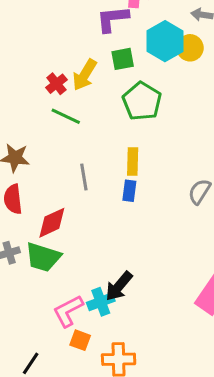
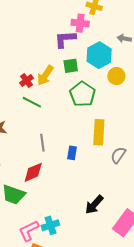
yellow circle: (190, 48) -> (116, 76), moved
yellow rectangle: (133, 162) -> (99, 132), moved, size x1.4
red diamond: (52, 223) -> (33, 172), moved
black arrow: (119, 286) -> (94, 205), moved

